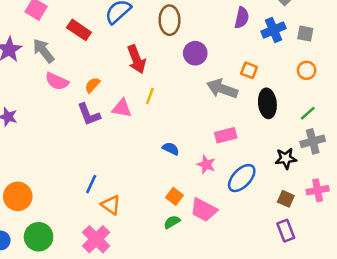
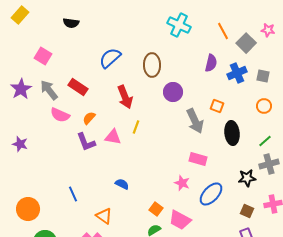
red rectangle: (79, 30) -> (78, 87), moved
gray arrow: (222, 89) -> (195, 121), turned -135
pink rectangle: (226, 135) -> (198, 159), turned 30
blue semicircle: (171, 149) -> (122, 184), moved
blue line: (91, 184) -> (73, 194), moved, turned -49

